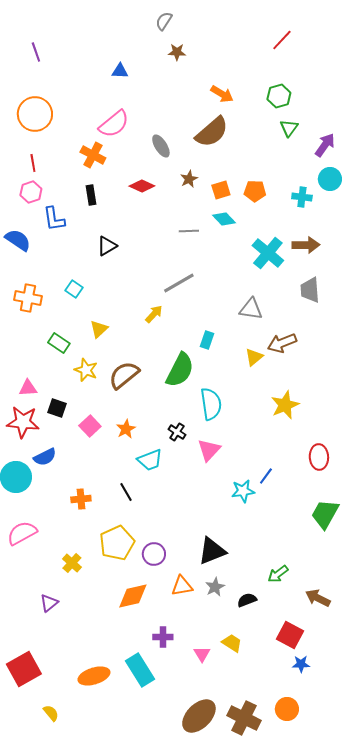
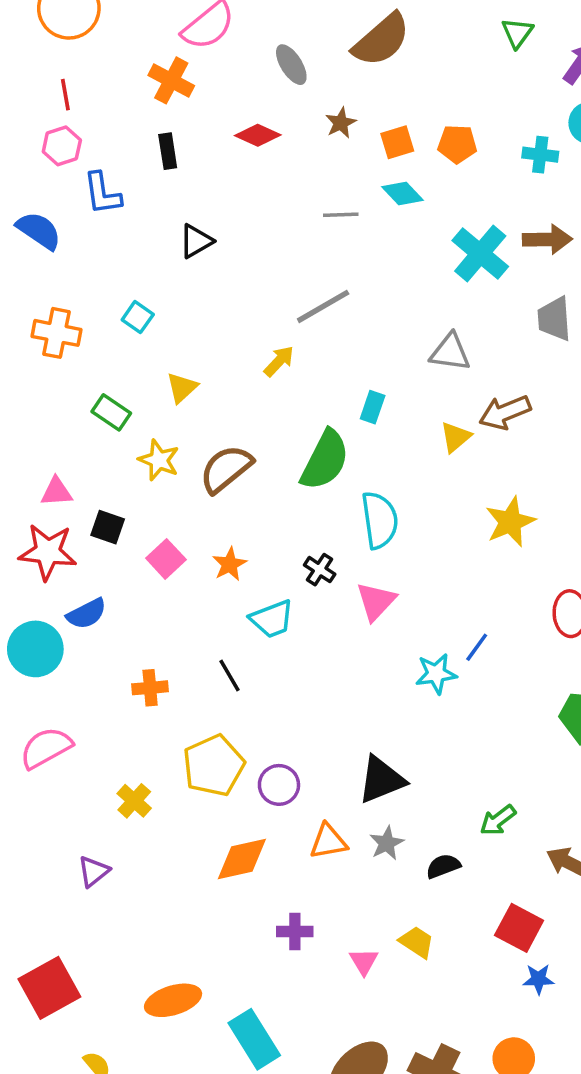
cyan rectangle: (140, 670) -> (254, 1039), moved

